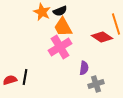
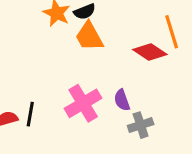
pink cross: (60, 47) -> (83, 103), moved
purple semicircle: (84, 68) -> (122, 100), turned 152

